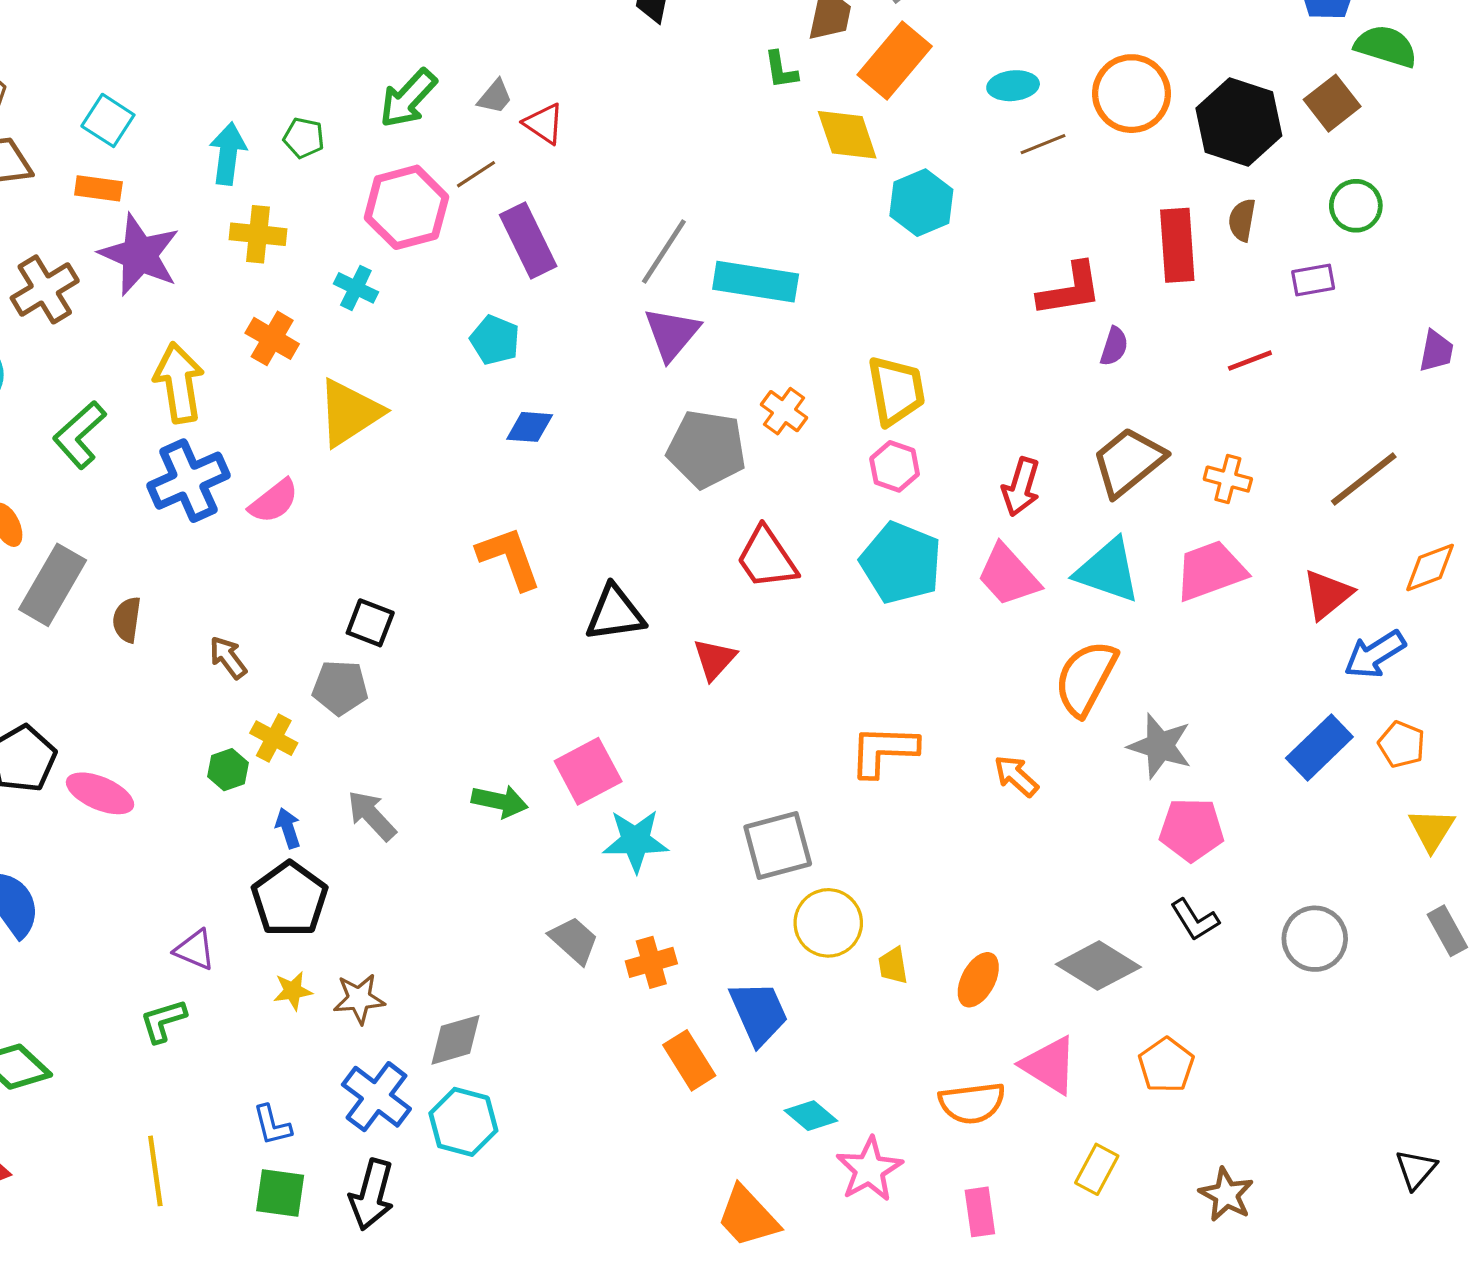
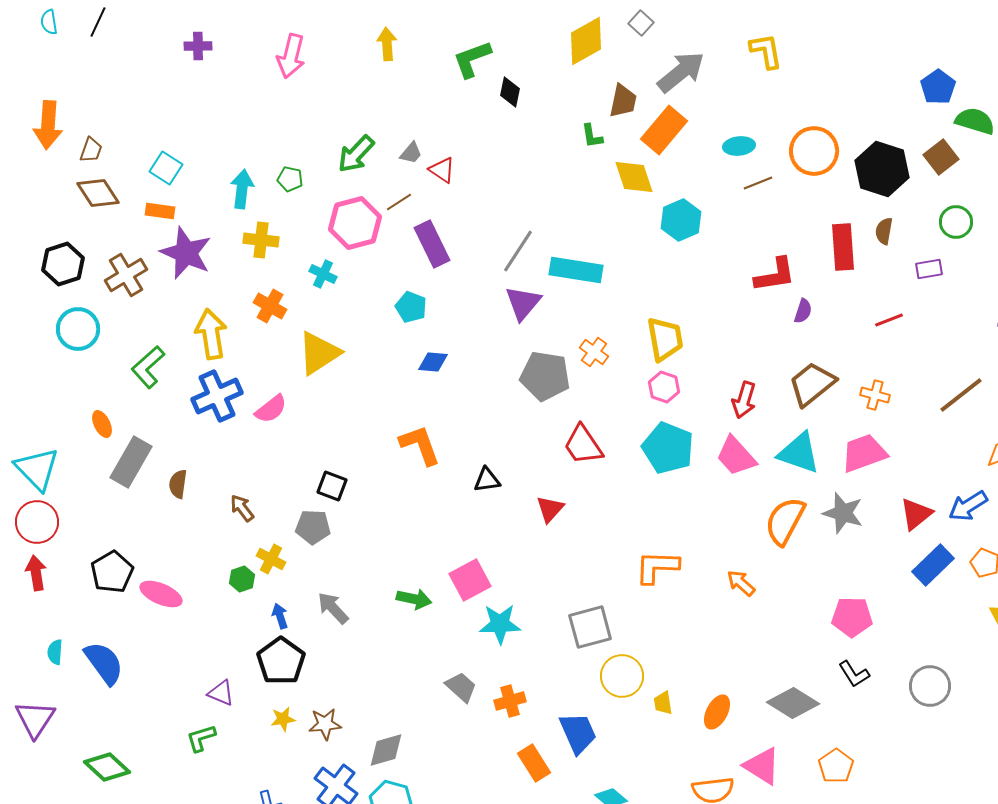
red triangle: (1327, 594) -> (916, 514), moved
black triangle: (615, 613) -> (487, 480), size x0.7
gray star: (1160, 746) -> (843, 513), moved

